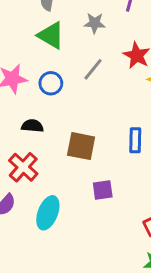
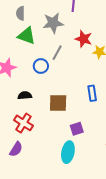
gray star: (95, 23) -> (53, 23), size x1.5
blue circle: (51, 83) -> (41, 66), moved
cyan ellipse: (48, 213) -> (68, 152), moved

